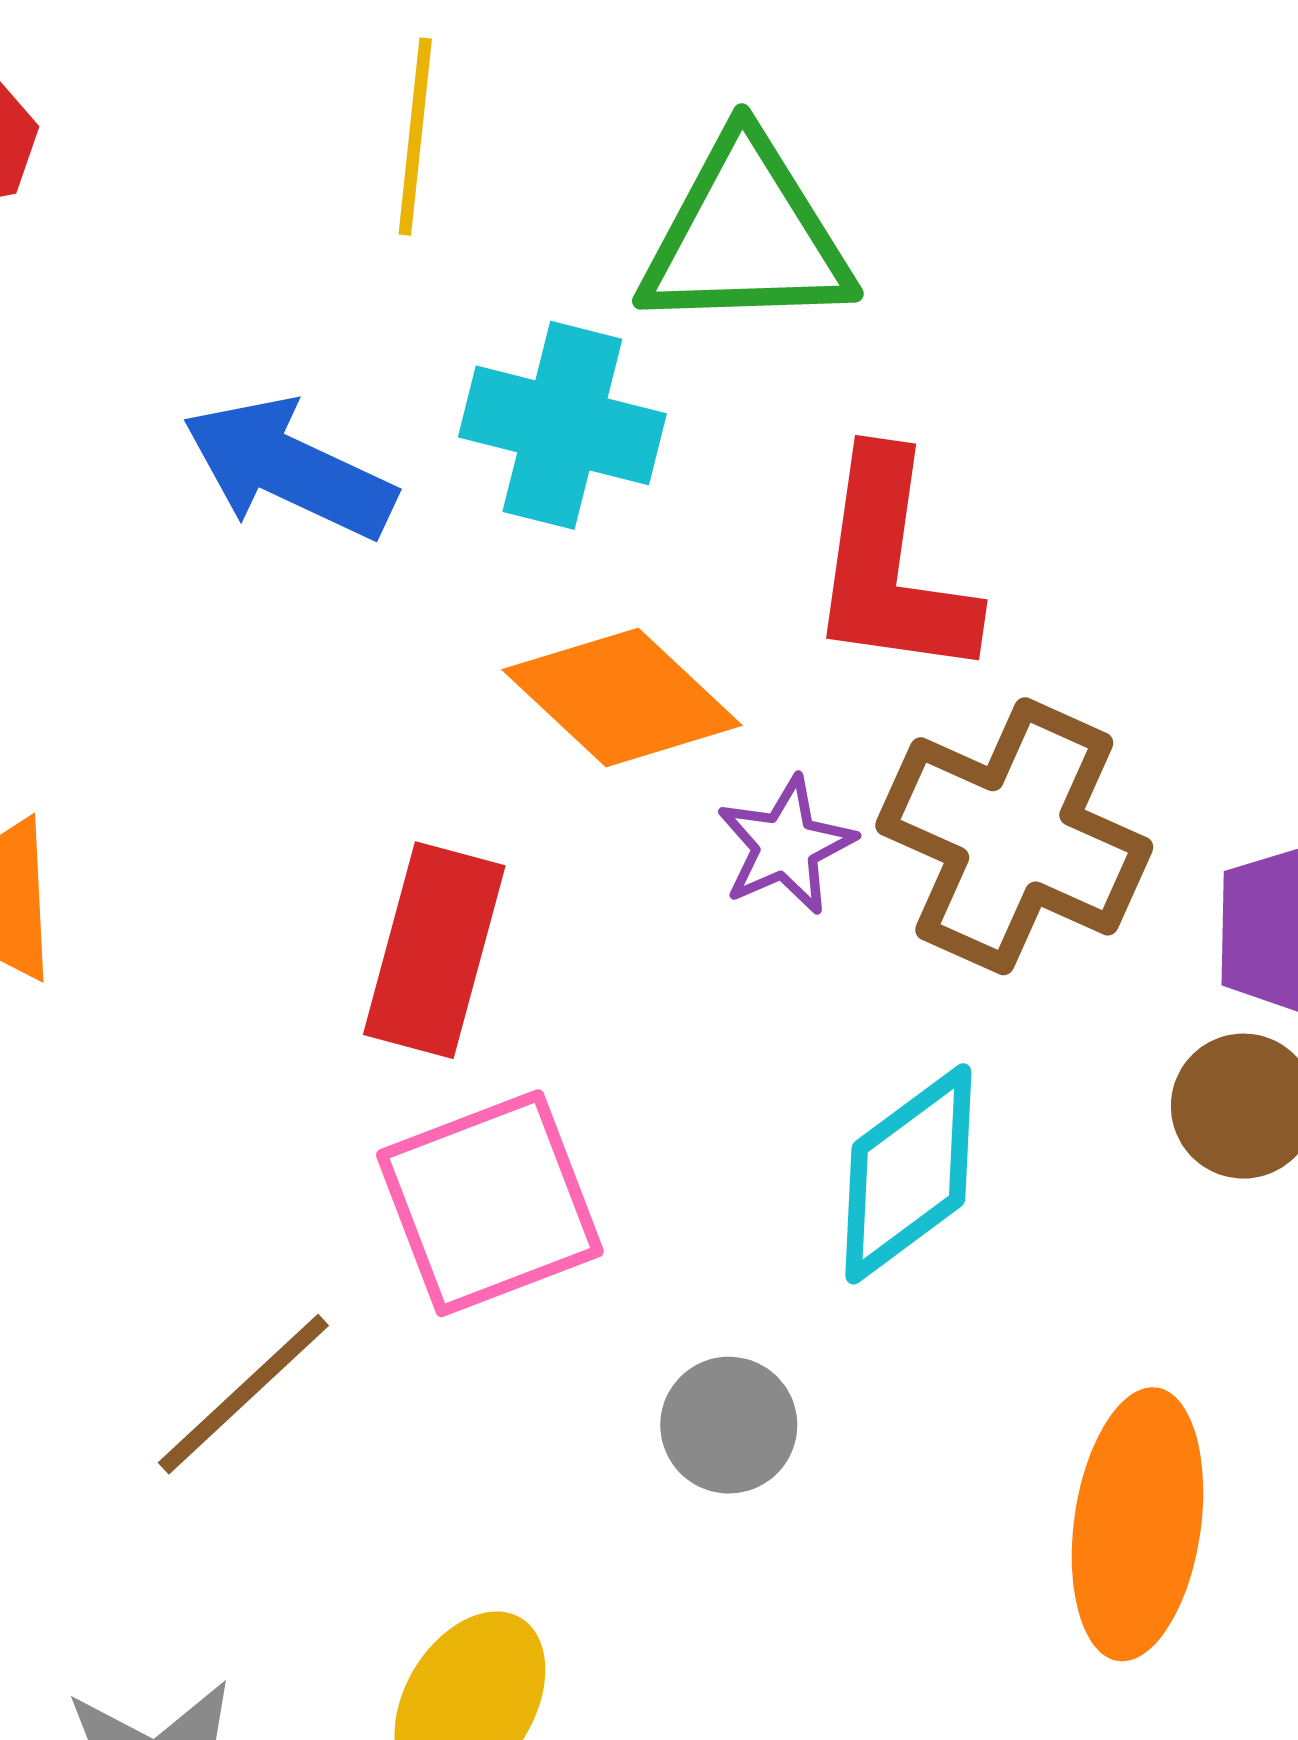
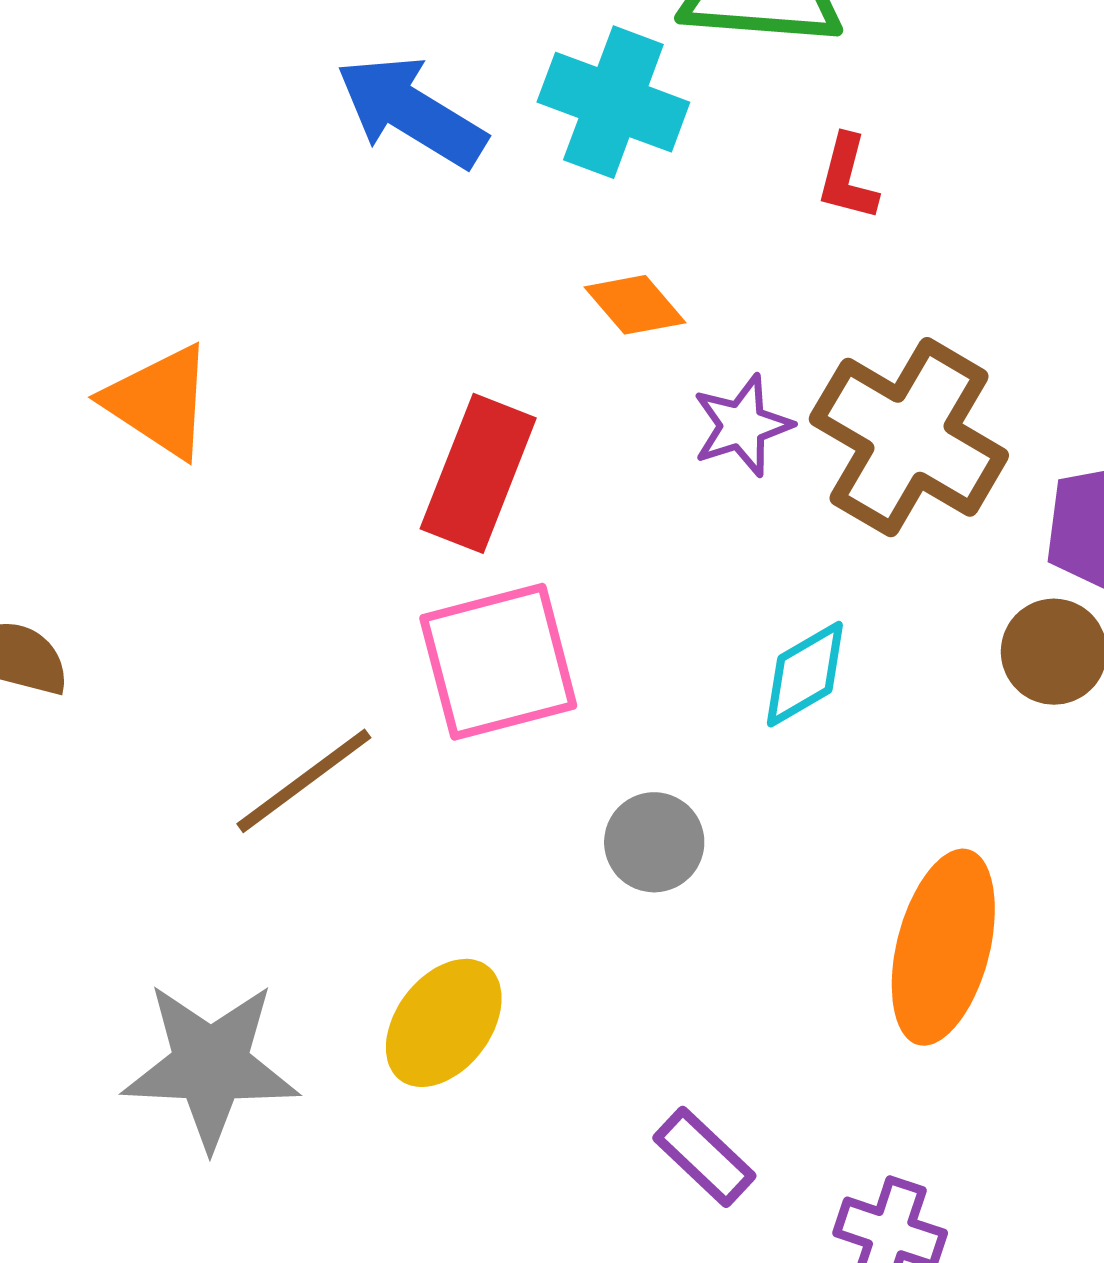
red L-shape: (892, 567) -> (847, 178), moved, size x0.5
orange diamond: (622, 698) -> (635, 305), size x0.6
cyan diamond: (908, 1174) -> (805, 674), size x0.7

